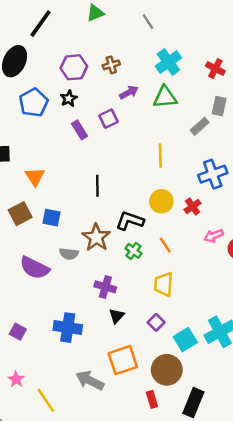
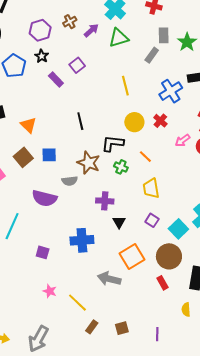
purple arrow: (129, 92) -> (91, 30), moved

